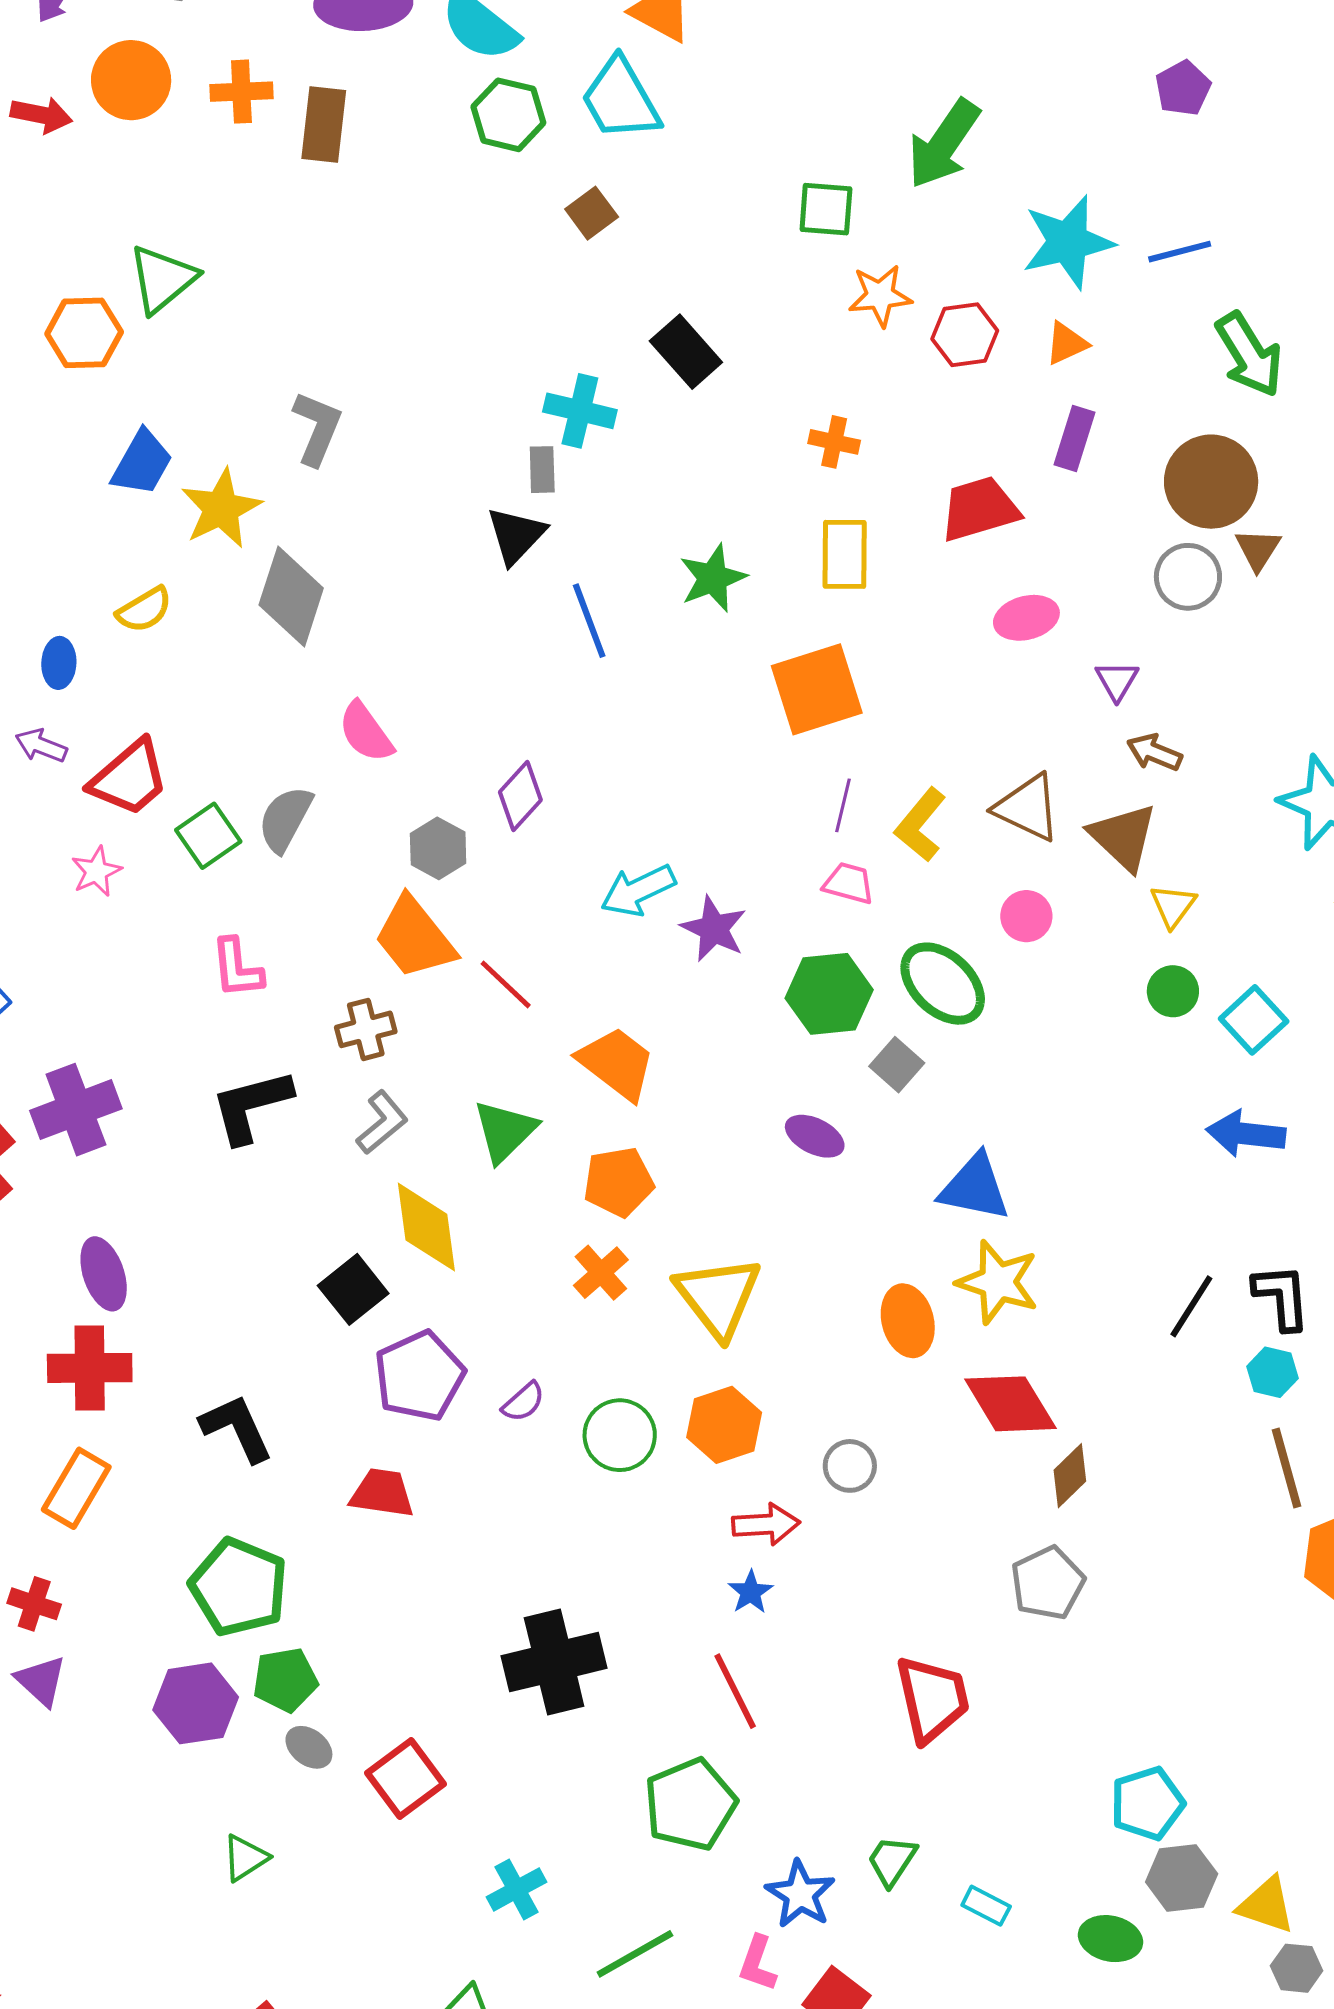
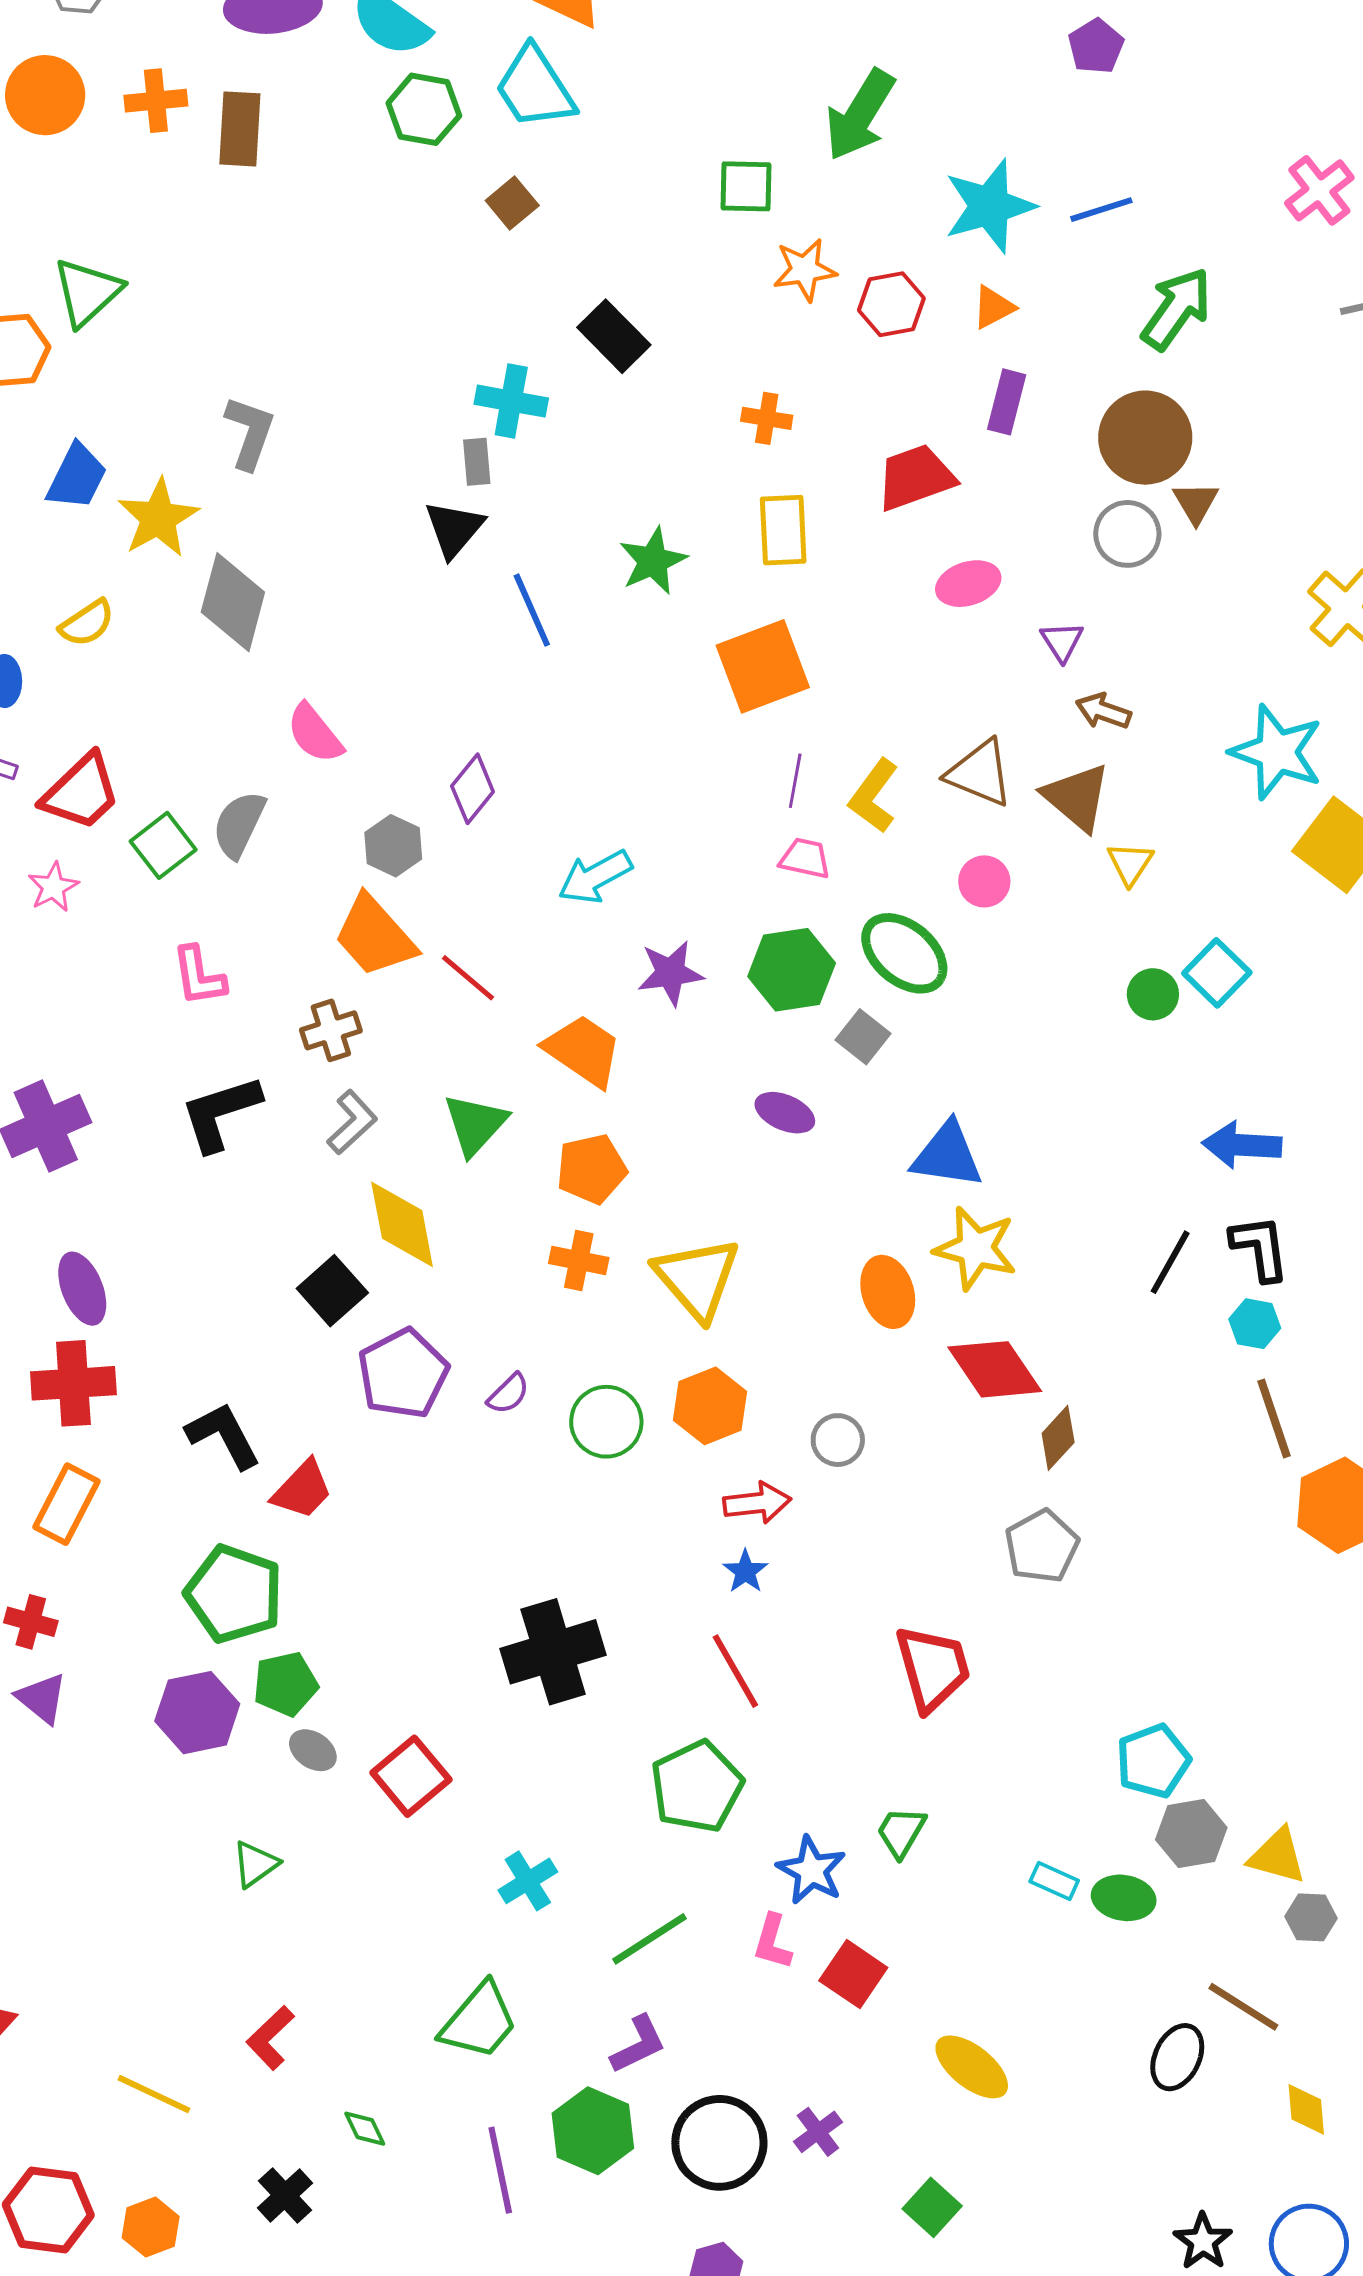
green arrow: (1249, 355) -> (1176, 309), turned -110
purple star: (714, 929) -> (670, 973), moved, turned -30
green circle: (1173, 991) -> (1153, 994), moved
blue arrow: (1246, 1134) -> (1242, 1145), moved
orange cross: (601, 1273) -> (579, 1260), turned -34
red trapezoid: (382, 1493) -> (302, 1490), moved, turned 128
cyan rectangle: (986, 1906) -> (1054, 1881), moved

